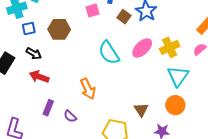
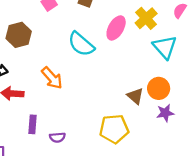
orange arrow: (88, 89) -> (52, 78), moved
orange circle: (175, 105) -> (159, 88), moved
purple semicircle: (70, 116) -> (57, 137), moved, turned -32

